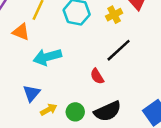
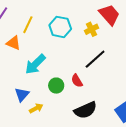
cyan arrow: (47, 57) -> (35, 64), turned -30
green circle: (75, 112) -> (56, 86), moved

